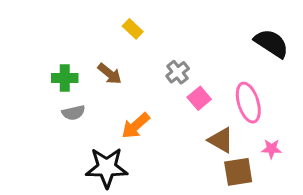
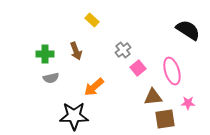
brown arrow: (110, 74) -> (76, 51), turned 30
brown triangle: (221, 140) -> (153, 97), turned -36

